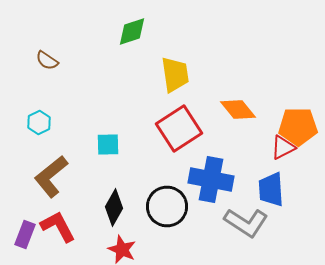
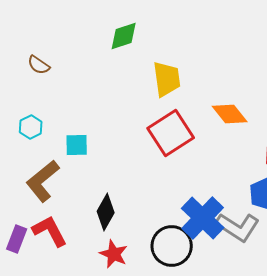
cyan square: (108, 144) -> (77, 145), moved
blue cross: (211, 180) -> (203, 218), moved, turned 33
black circle: (167, 206) -> (172, 246), moved

